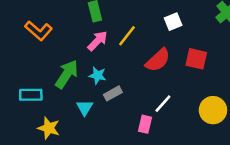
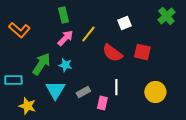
red semicircle: (158, 60) -> (112, 53), turned 80
gray rectangle: (113, 93) -> (83, 92), moved
white line: (163, 104) -> (116, 87), turned -42
cyan triangle: (85, 108) -> (55, 90), size x1.5

